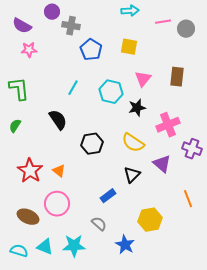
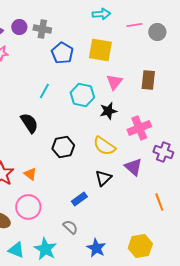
purple circle: (52, 12) -> (19, 27), moved
yellow square: (129, 47) -> (100, 50), size x1.4
yellow hexagon: (150, 220) -> (140, 246), moved
cyan star: (74, 246) -> (45, 249), turned 30

